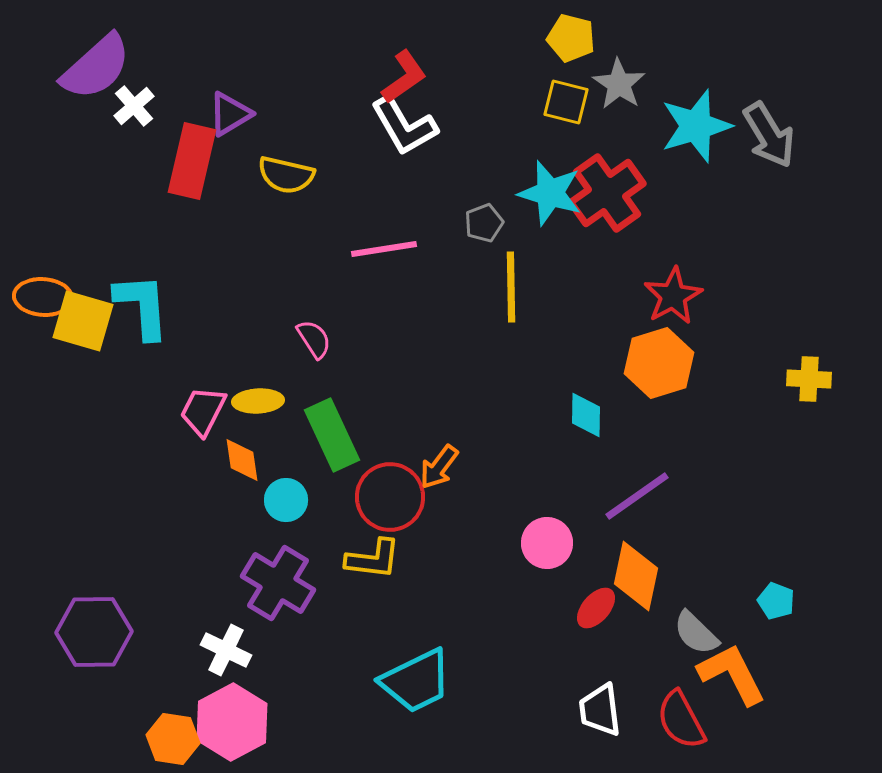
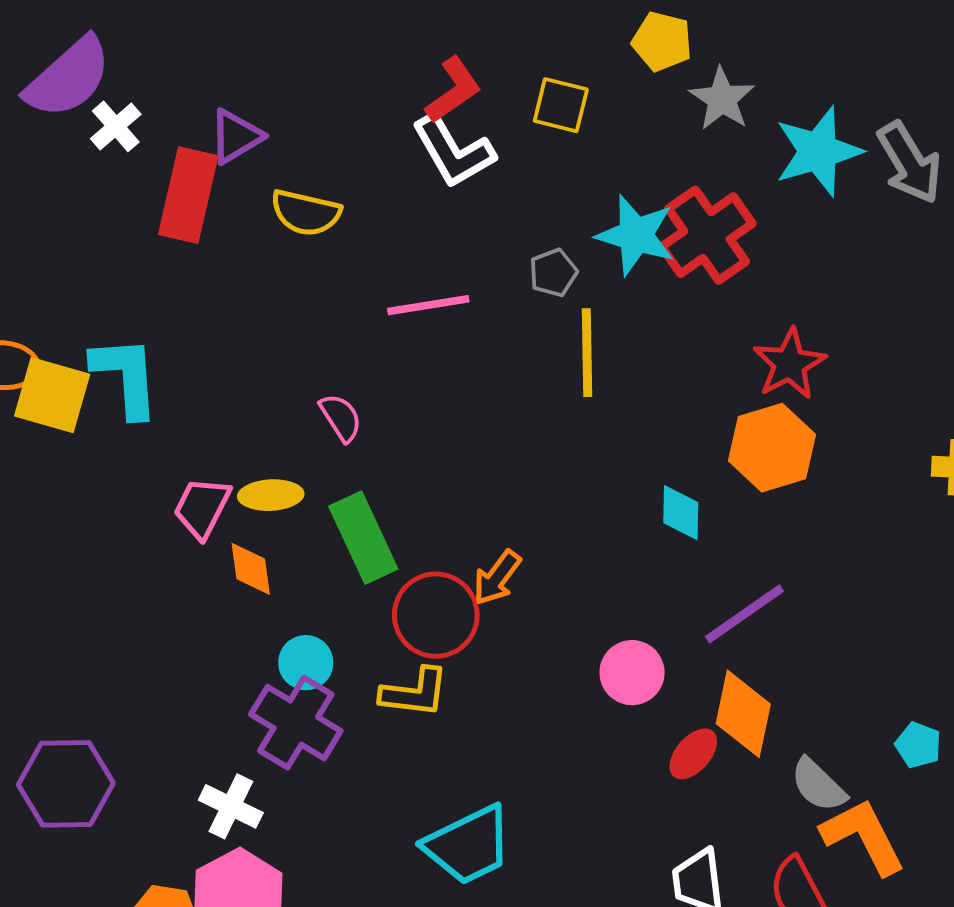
yellow square: (566, 102) -> (561, 105), moved
cyan circle: (286, 500) -> (306, 663), moved

